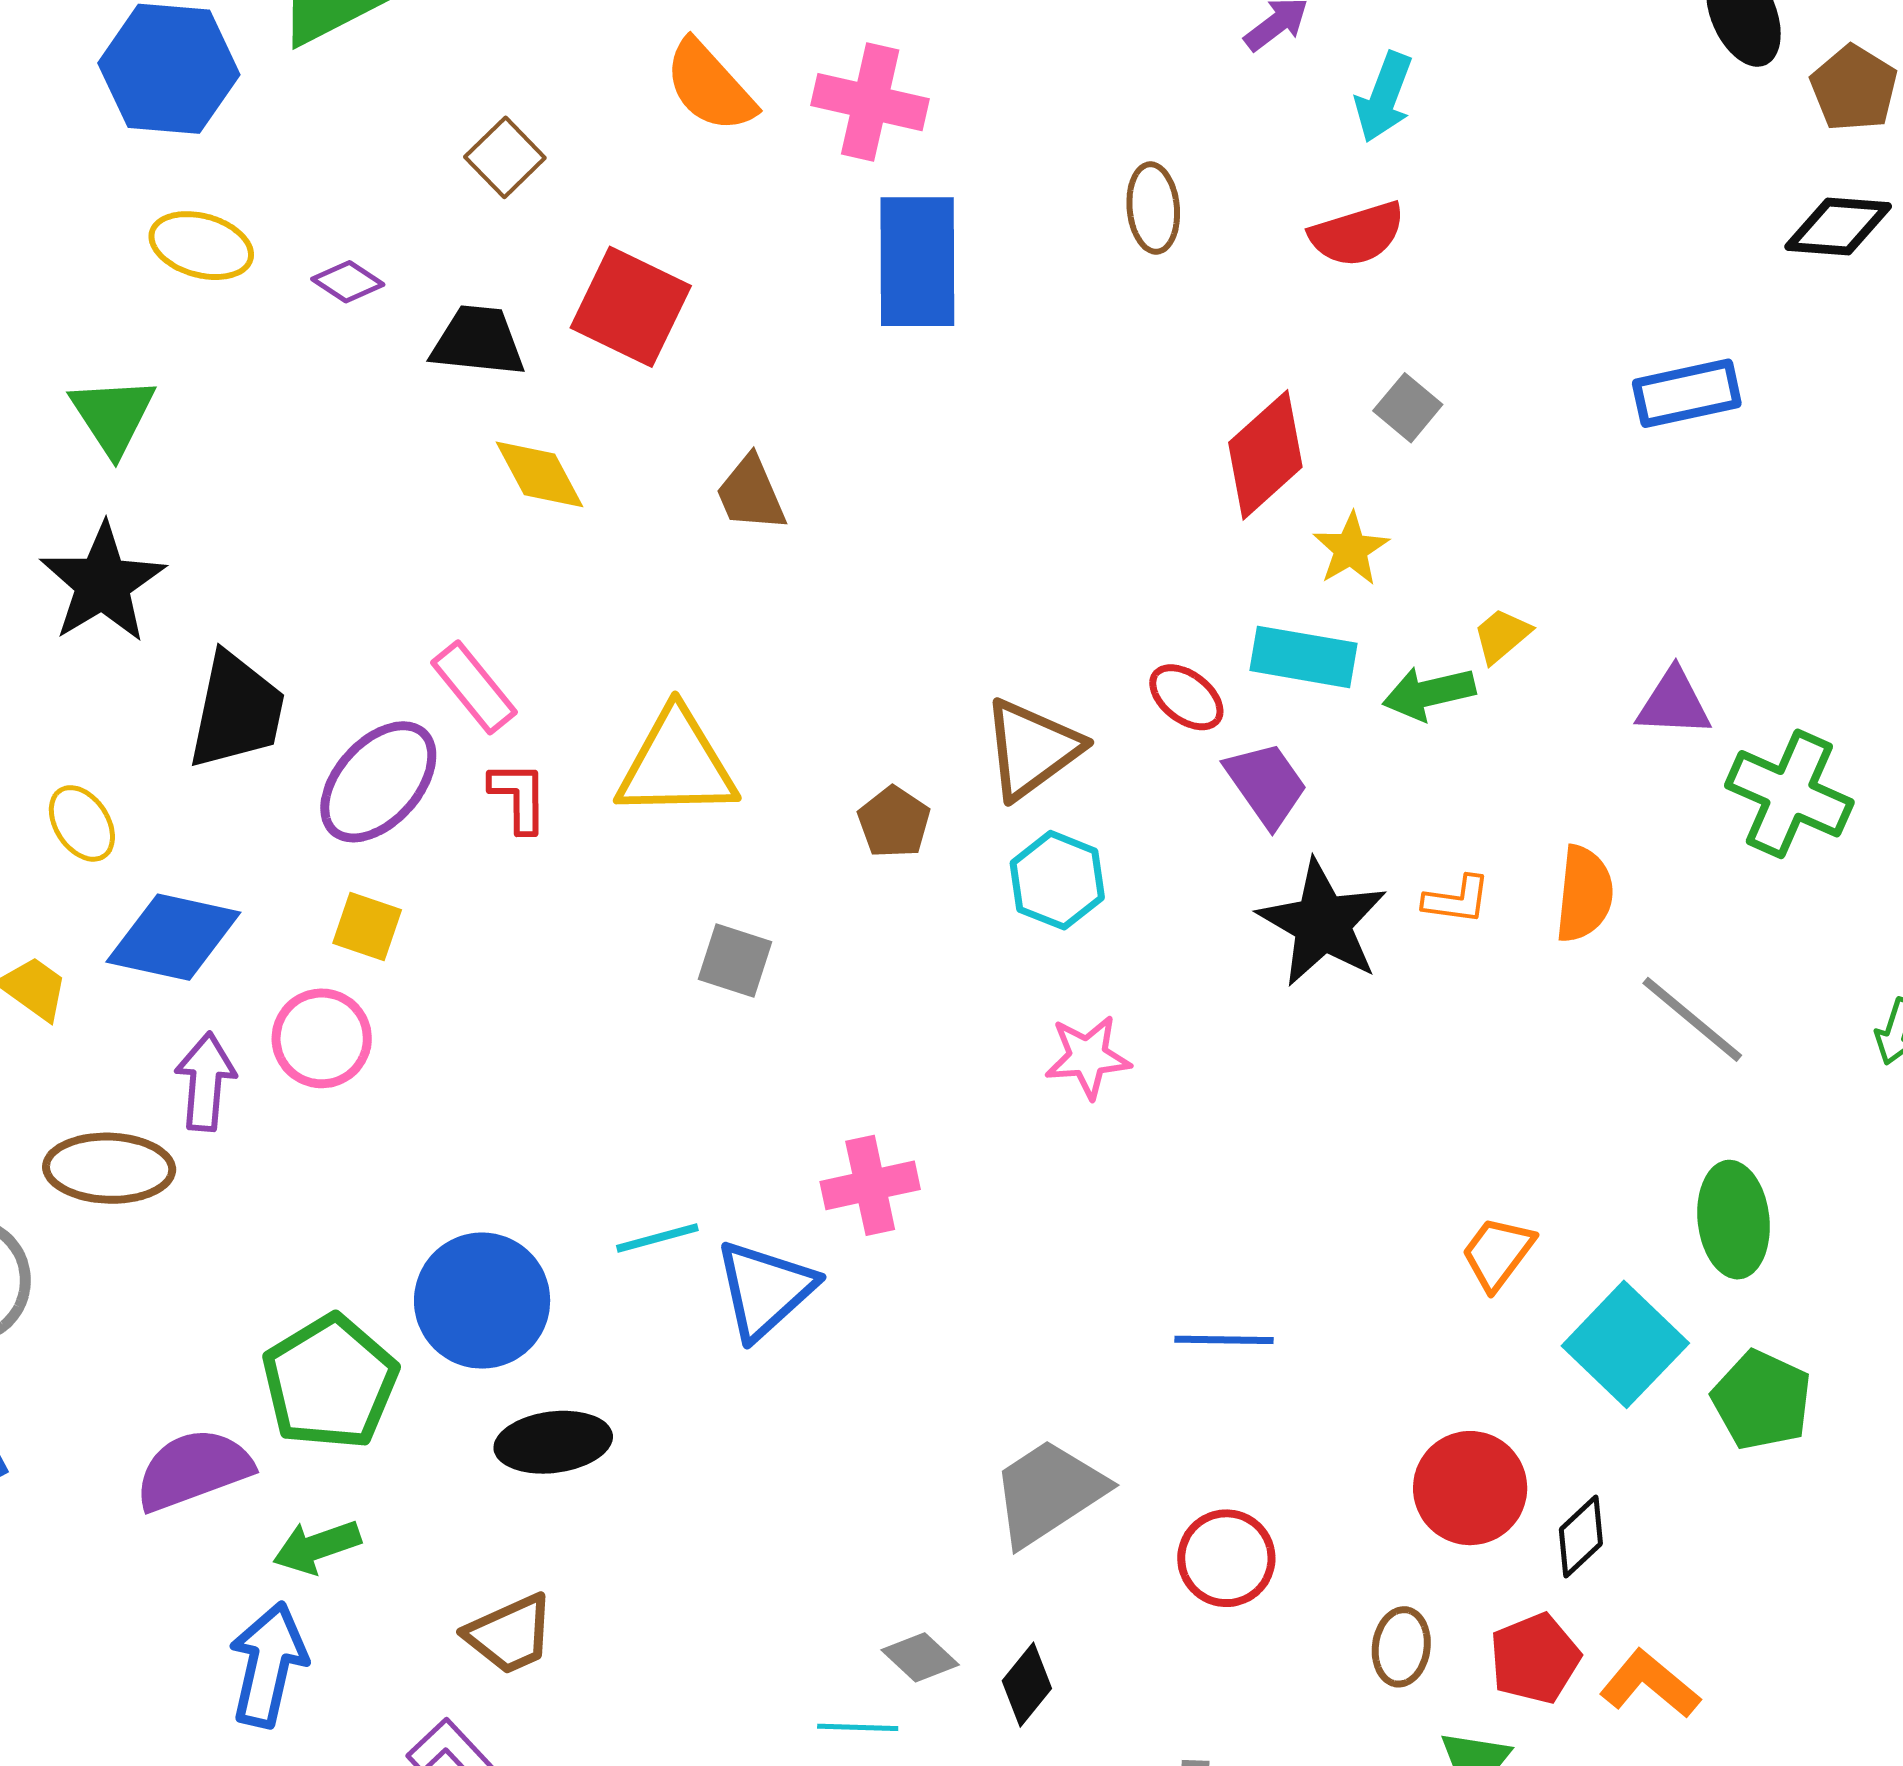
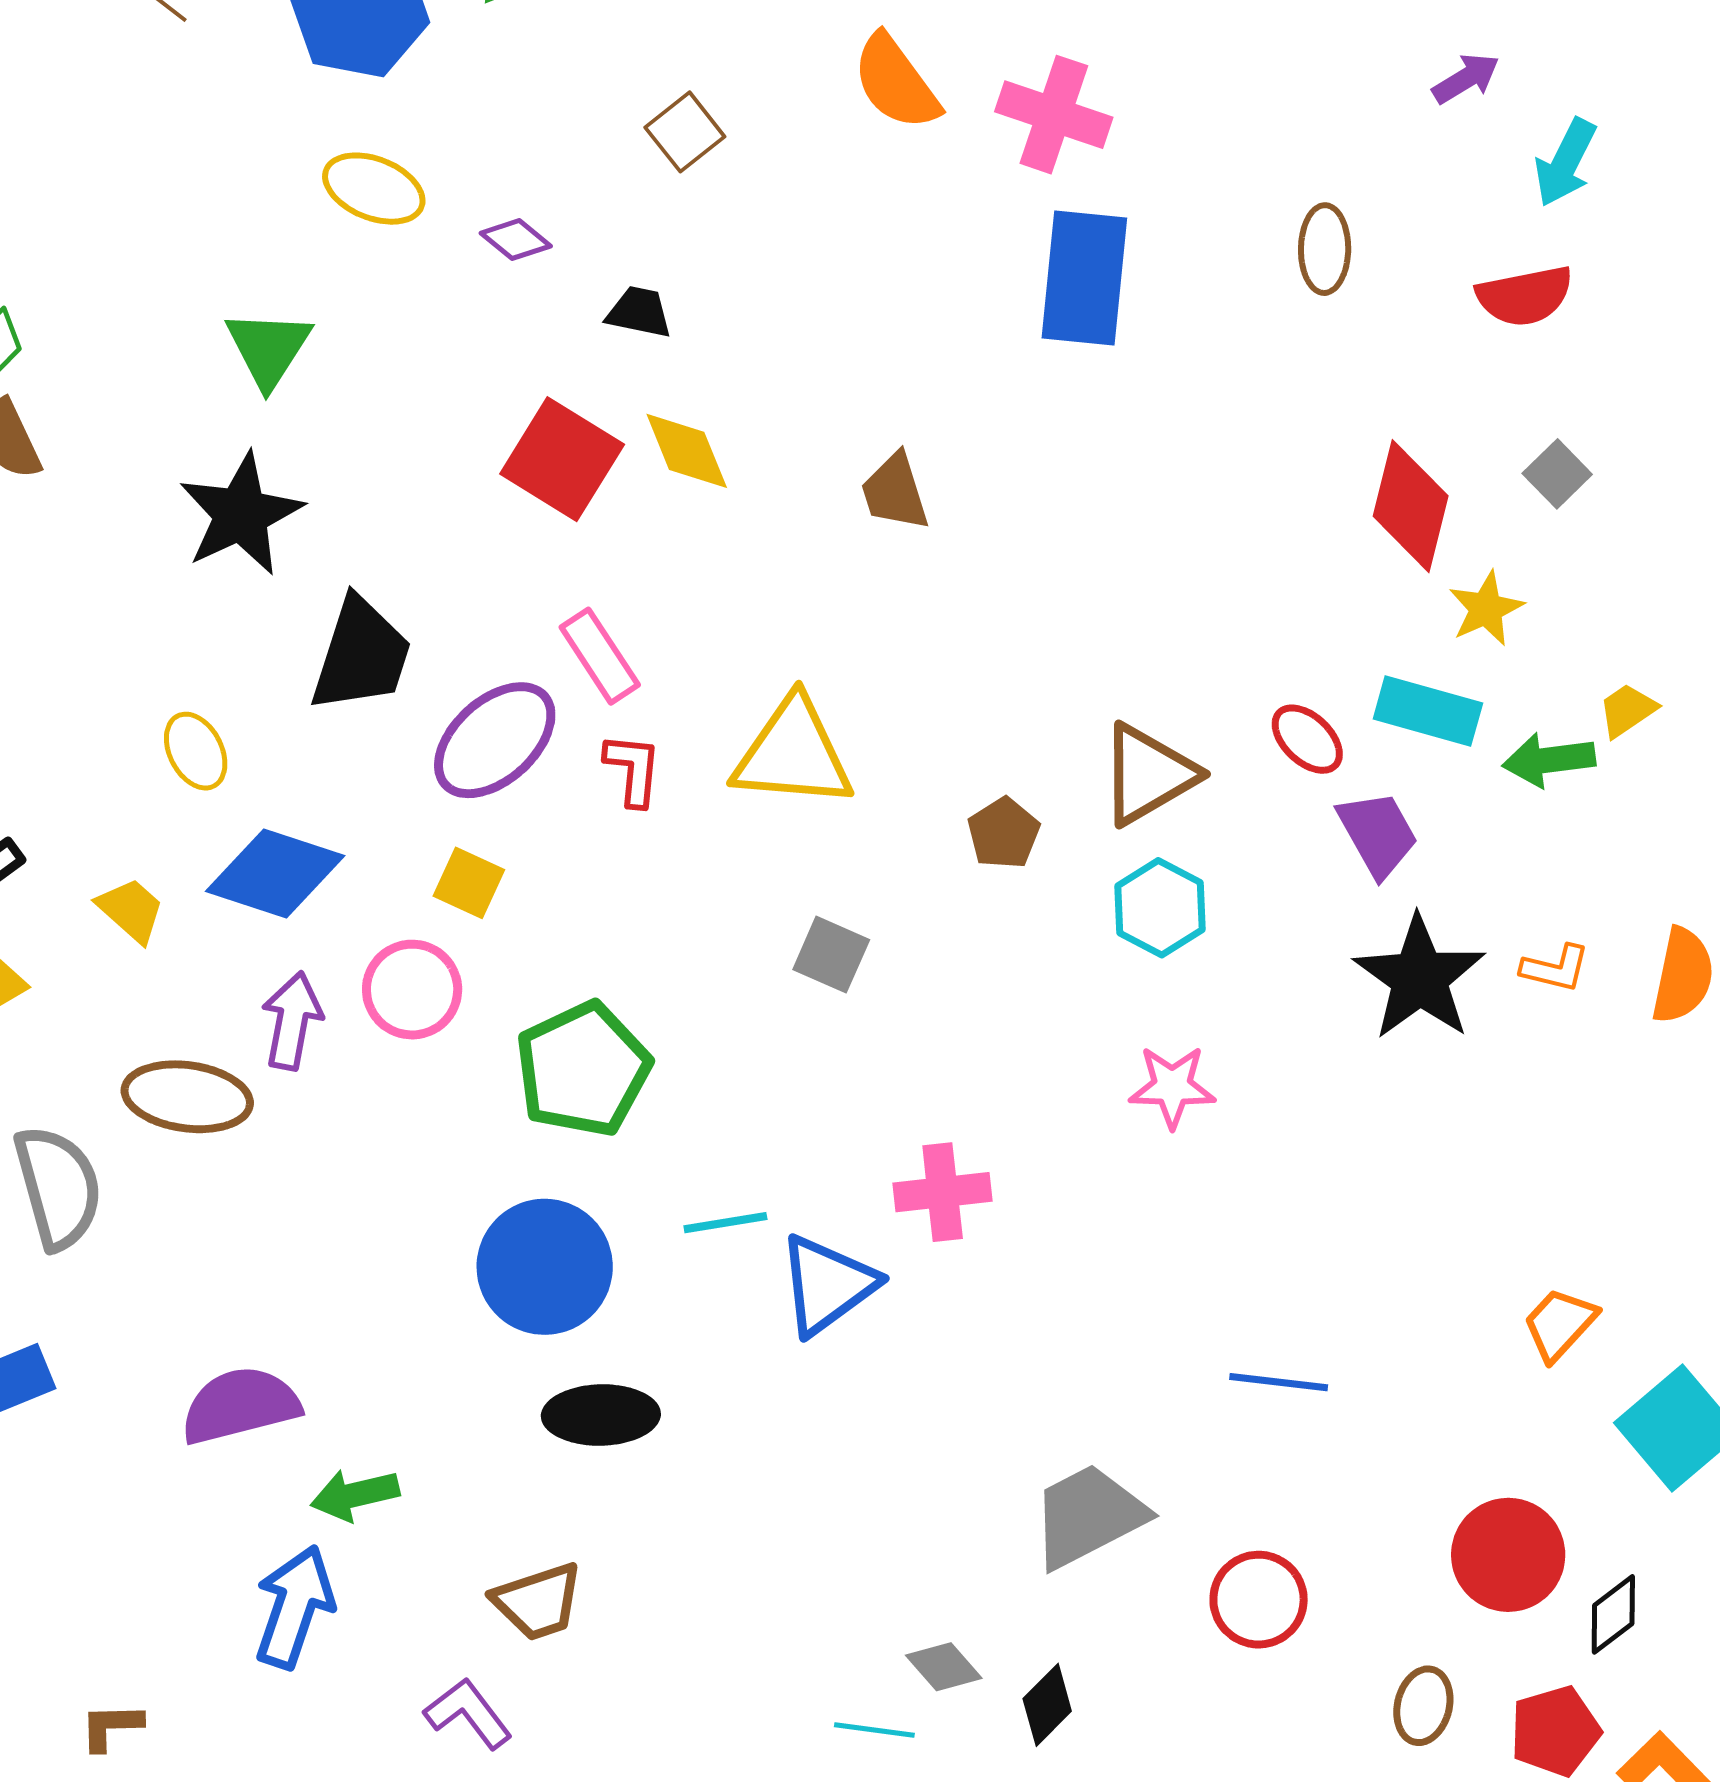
red square: (631, 307) -> (562, 459), moved
black trapezoid: (478, 341) -> (639, 312), size x0.7
red diamond: (1265, 455) -> (1411, 506), turned -40
green pentagon: (330, 1382) -> (583, 1069), moved

